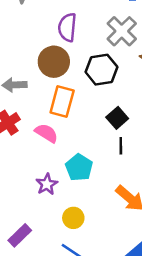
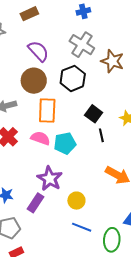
purple semicircle: (67, 27) -> (38, 51), turned 145
cyan pentagon: (79, 168) -> (65, 143), moved, turned -30
purple star: (47, 184) -> (50, 179), size x1.4
purple rectangle: (20, 235) -> (36, 203), moved

